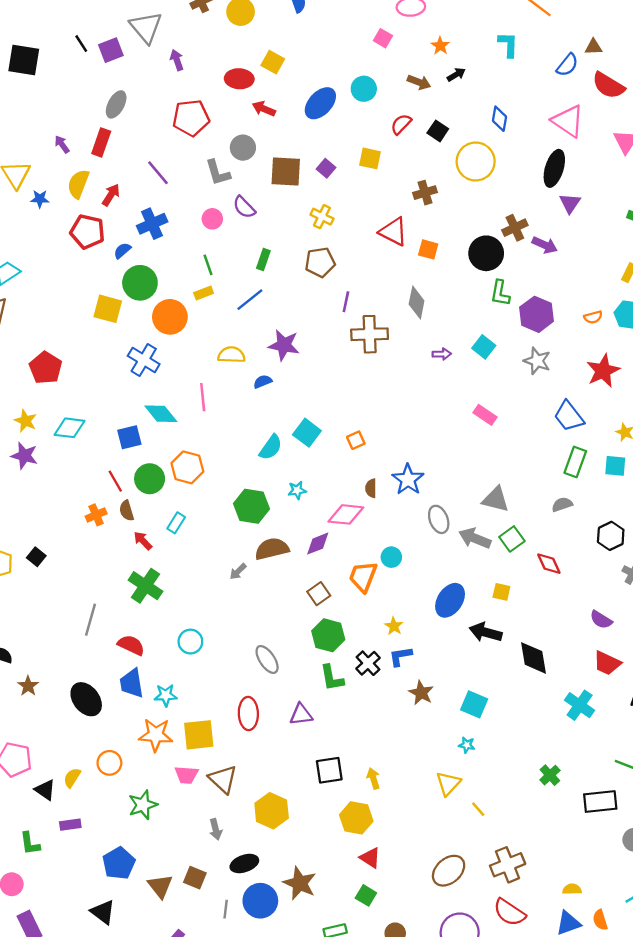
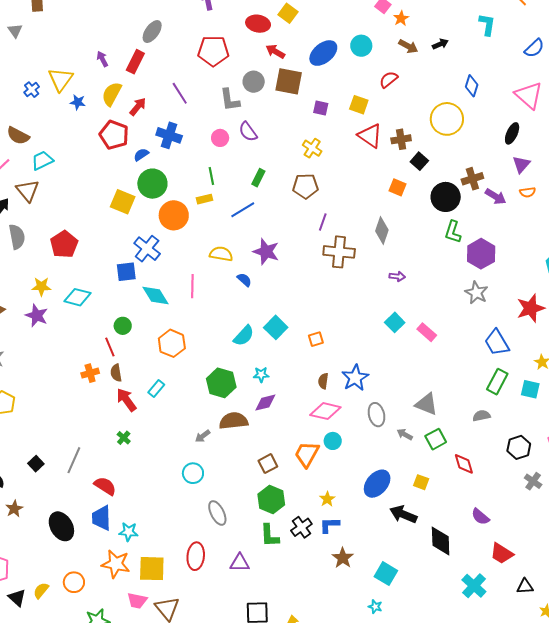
orange star: (440, 46) -> (401, 18), moved
black square: (438, 131) -> (419, 161), moved
purple square: (326, 168) -> (321, 108), turned -35
black ellipse: (554, 168) -> (512, 133), size x0.7
brown square: (286, 171) -> (289, 81), moved
blue cross: (152, 224) -> (169, 135), turned 35
red triangle: (393, 232) -> (370, 136), moved
orange semicircle: (593, 317) -> (528, 192), moved
cyan square: (484, 347) -> (395, 322), moved
blue semicircle: (263, 382) -> (244, 280), turned 56
yellow star: (25, 421) -> (41, 287), turned -30
blue square: (129, 437) -> (126, 272), moved
green circle: (150, 479) -> (123, 326), moved, size x0.7
pink diamond: (346, 514) -> (325, 411), moved
gray arrow: (475, 538) -> (405, 434), size x0.6
red arrow: (143, 541) -> (126, 400), size x1.4
purple diamond: (318, 544) -> (265, 403), moved
black square: (36, 557) -> (36, 464), moved
green cross: (145, 586) -> (124, 438), size x0.5
purple semicircle: (601, 620) -> (480, 517), moved
cyan circle: (190, 642) -> (193, 473), moved

